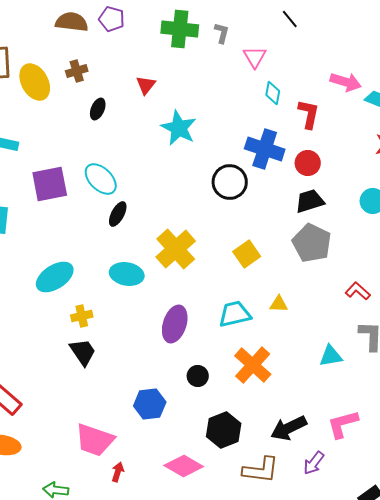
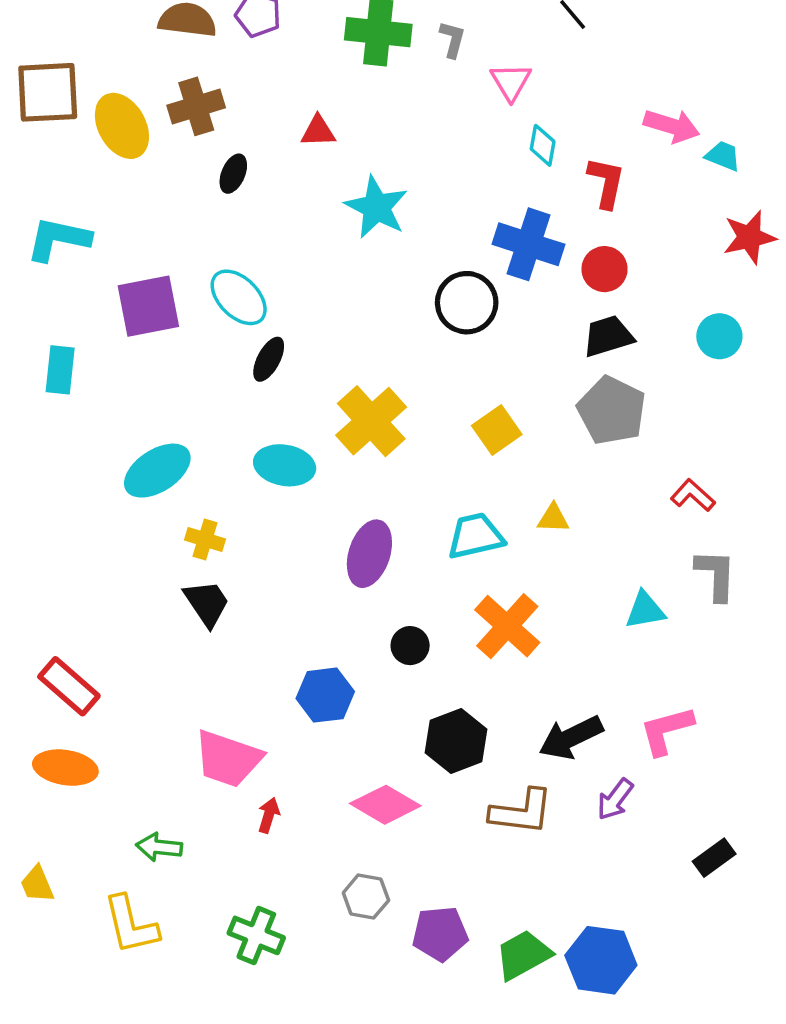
brown cross: (77, 71) -> (196, 106), size x1.4
red triangle: (146, 85) -> (318, 131), turned 50
yellow cross: (82, 316) -> (205, 540), turned 30

